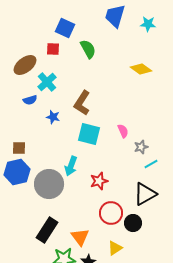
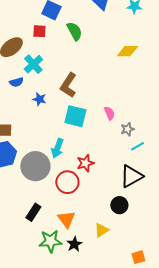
yellow diamond: (141, 69) -> (127, 51), turned -35
red circle: (111, 213) -> (67, 182), moved
black rectangle: (47, 230) -> (33, 212), size x0.7

